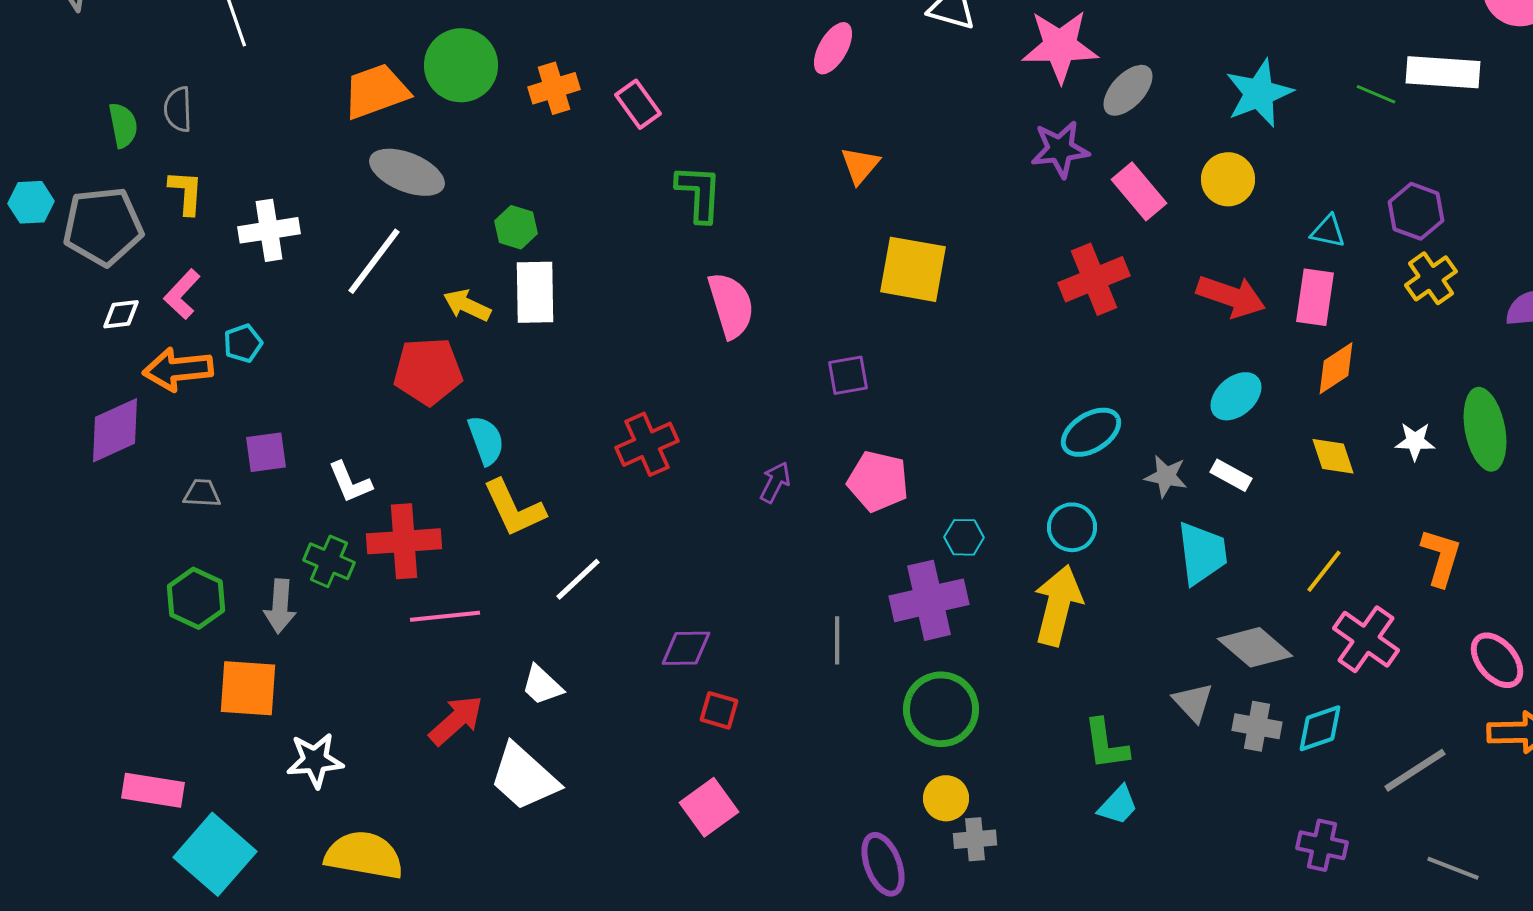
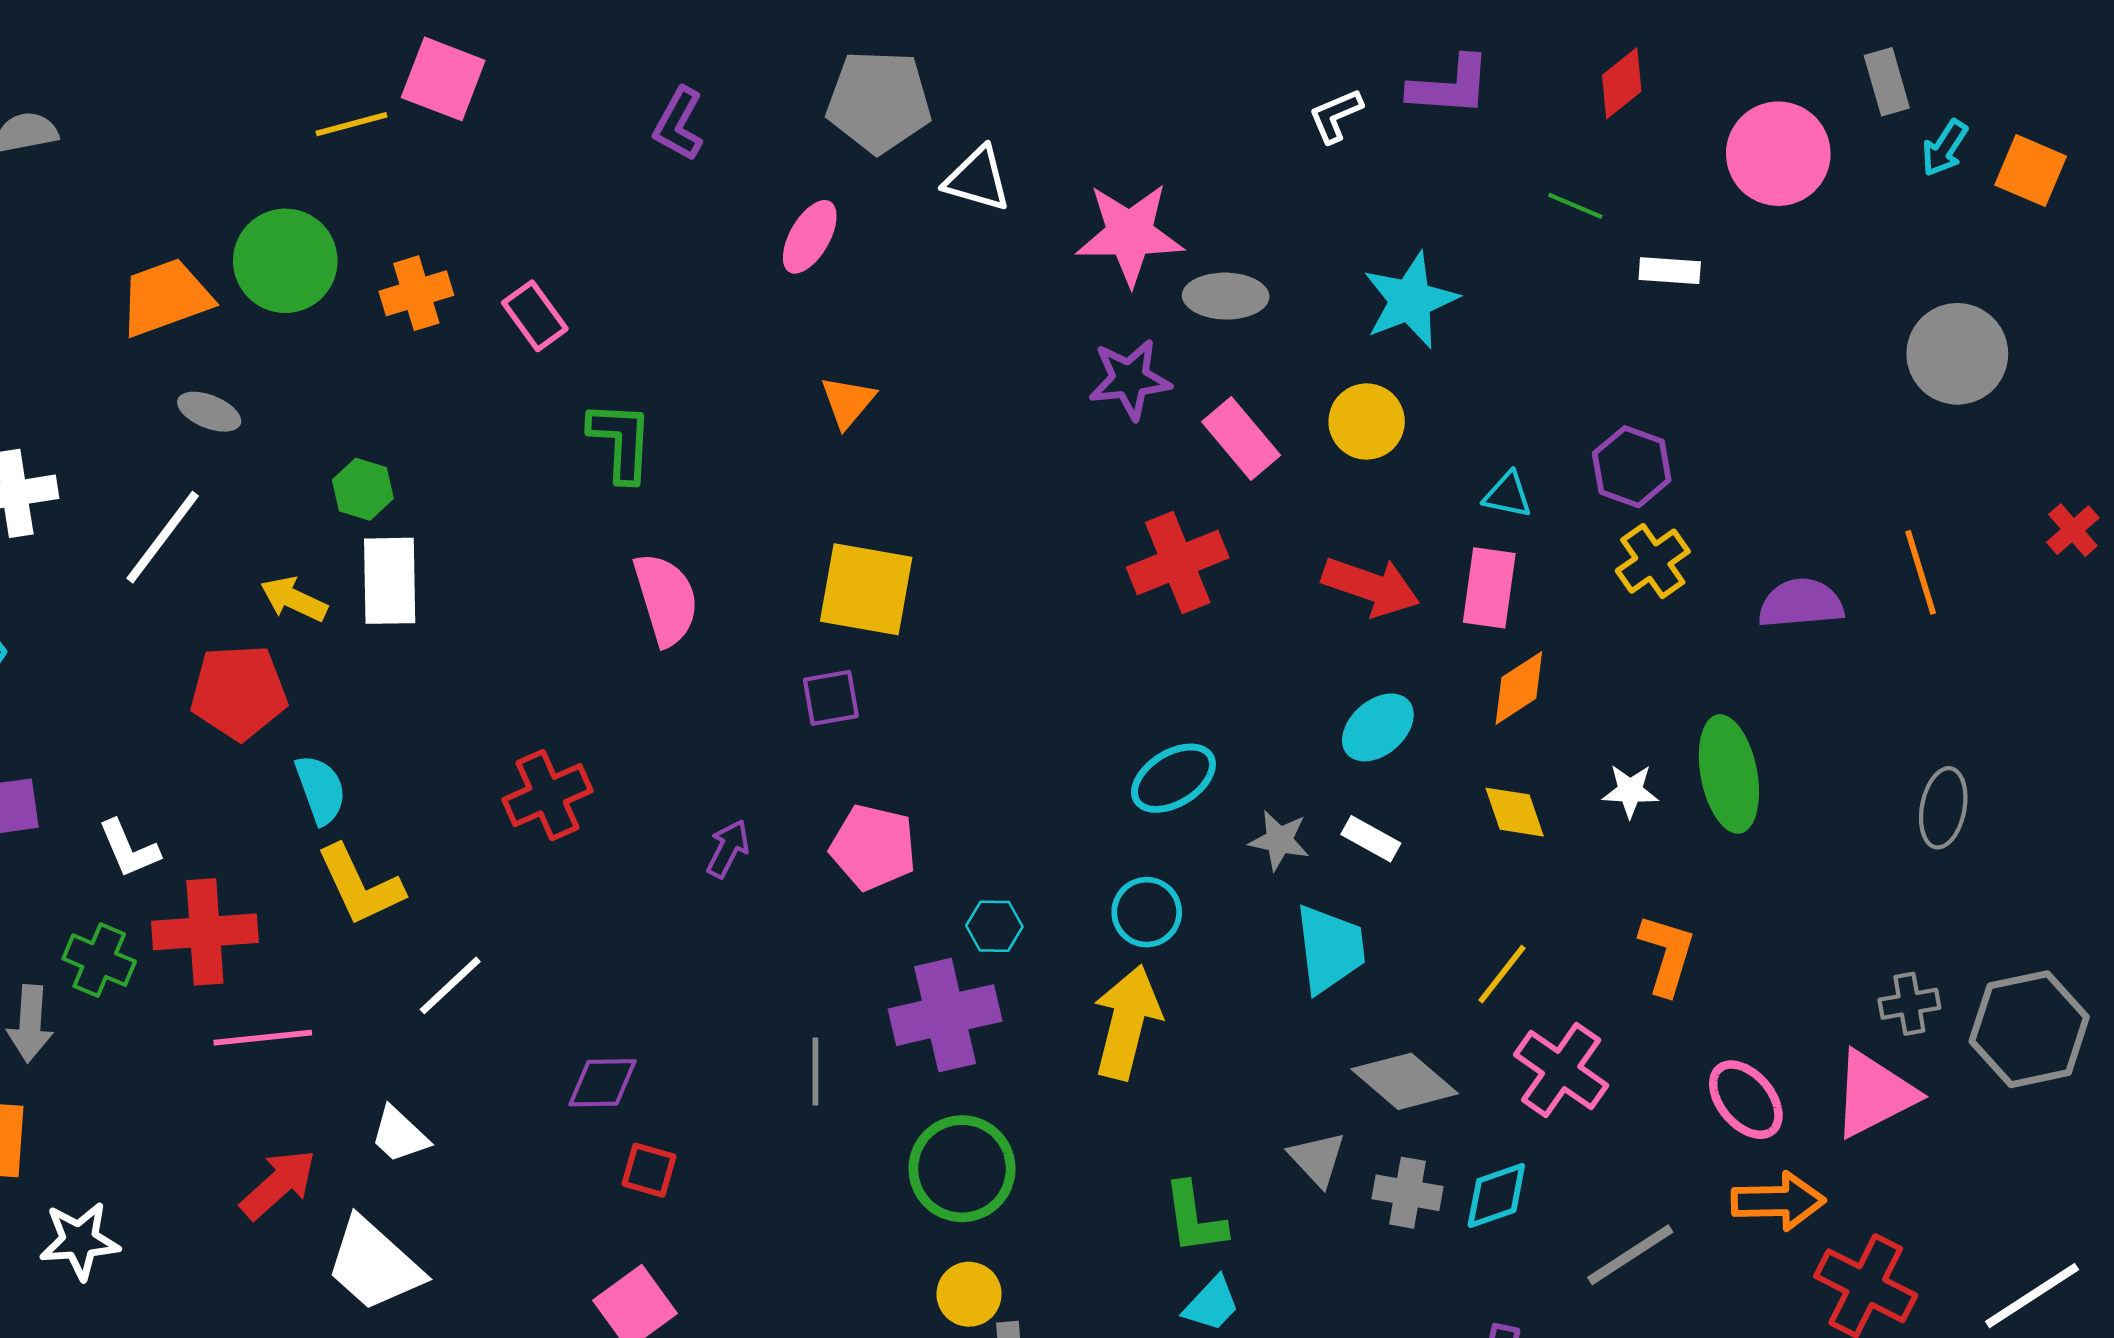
white rectangle: (1443, 72) -> (1670, 271), size x0.6
gray ellipse: (1128, 90) -> (1226, 296), turned 48
green line: (1376, 94) -> (1575, 206), moved
gray ellipse: (407, 172) -> (209, 412), size x0.6
yellow square: (913, 269) -> (866, 589), moved

